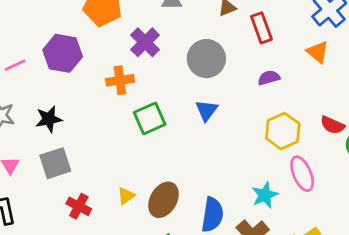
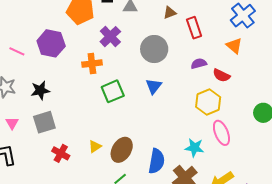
pink line: (15, 65) -> (17, 51), turned 49
red semicircle: (332, 125) -> (221, 75), moved
cyan star: (265, 195) -> (194, 148), turned 30

